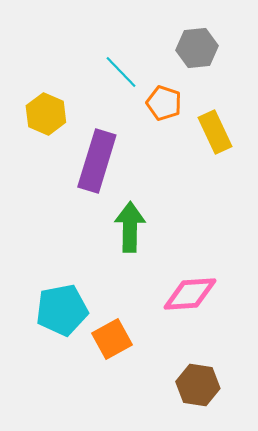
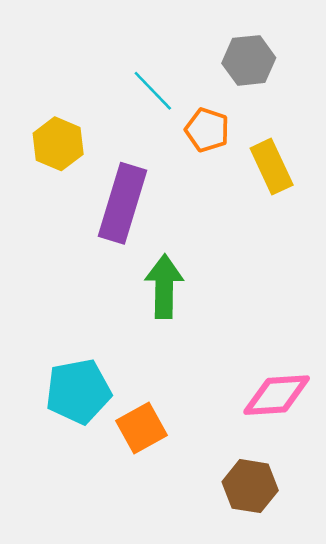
pink diamond: (190, 294) -> (277, 395), moved

